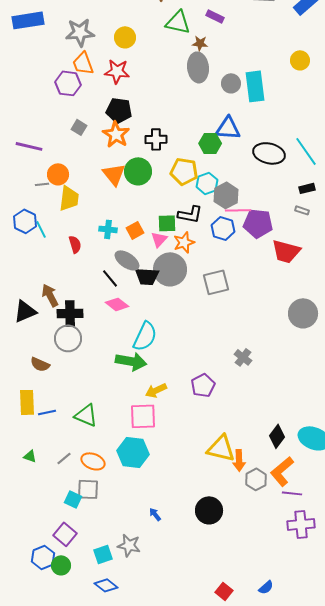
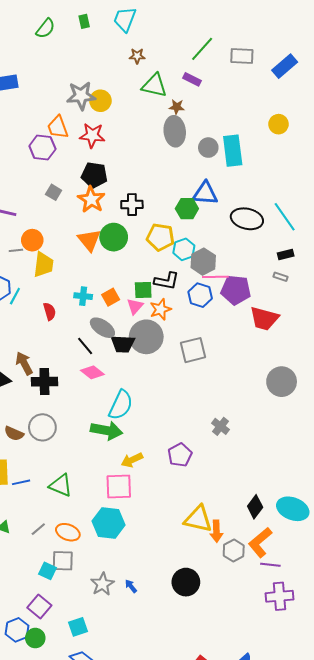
gray star: (80, 32) -> (81, 96), moved
cyan line: (41, 229) -> (15, 296), turned 54
gray circle: (68, 338) -> (42, 427), moved
gray star: (129, 545) -> (102, 584), moved, turned 30

